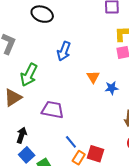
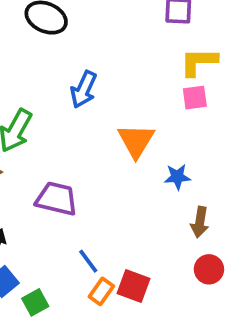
orange triangle: (93, 77) -> (136, 141), size x1.5
blue star: (112, 88) -> (177, 177), moved

